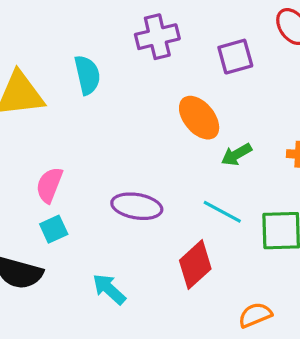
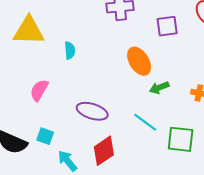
cyan semicircle: (87, 75) -> (70, 50), moved, size x0.7
cyan square: (54, 229) -> (45, 136), moved, turned 36
red diamond: (195, 265) -> (104, 151), moved

